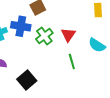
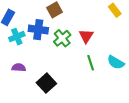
yellow rectangle: (98, 10) -> (115, 10), turned -32
cyan semicircle: (97, 45) -> (116, 62), moved

